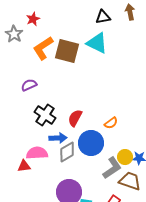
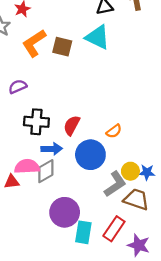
brown square: (67, 51) -> (62, 47), size x0.7
black cross: (45, 115) -> (36, 122), turned -30
gray diamond: (67, 152) -> (46, 171), moved

